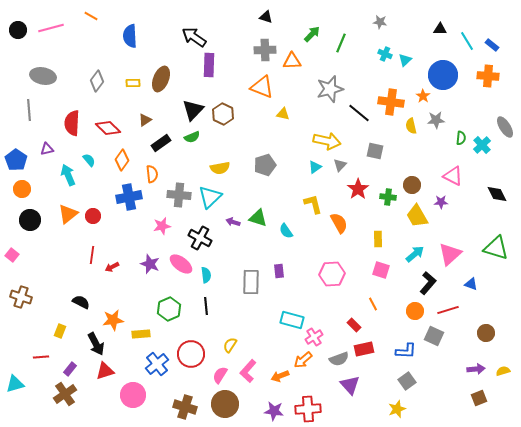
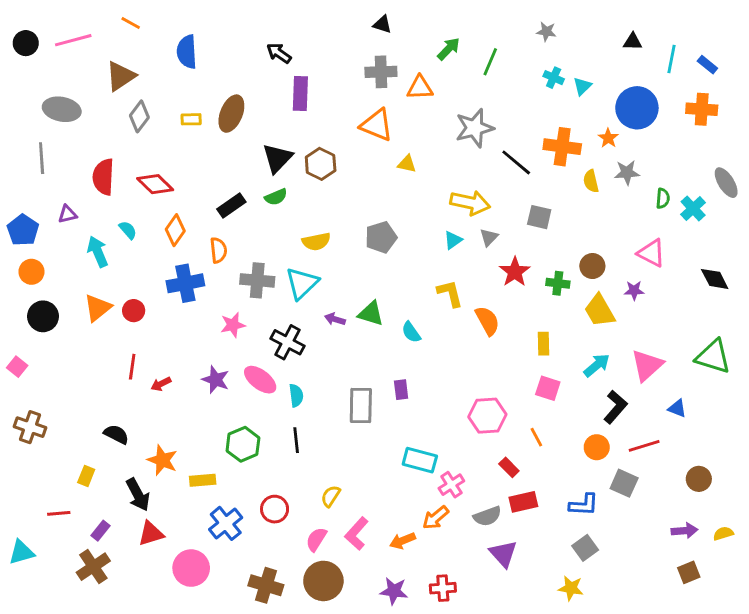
black arrow: (194, 37) -> (279, 53), size x0.7
cyan line: (467, 41) -> (671, 59), turned 42
brown triangle: (145, 120) -> (121, 76), moved, size x1.6
pink hexagon: (332, 274) -> (487, 416), moved
orange star: (113, 320) -> (162, 460), turned 30
red circle: (191, 354) -> (275, 509), size x0.7
red cross: (308, 409) -> (443, 588), size x0.7
yellow star: (397, 409) -> (571, 588), turned 30

